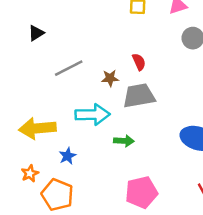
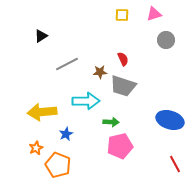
gray trapezoid: (139, 96) -> (123, 86), turned -152
pink pentagon: (141, 192) -> (120, 146), moved

